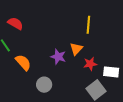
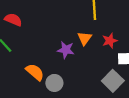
orange semicircle: (23, 62) -> (35, 72), moved
red star: (90, 64) -> (110, 41), moved

